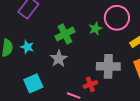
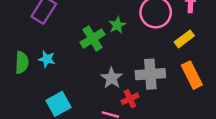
green star: (95, 29) -> (117, 25), moved
gray star: (59, 59) -> (112, 78), moved

